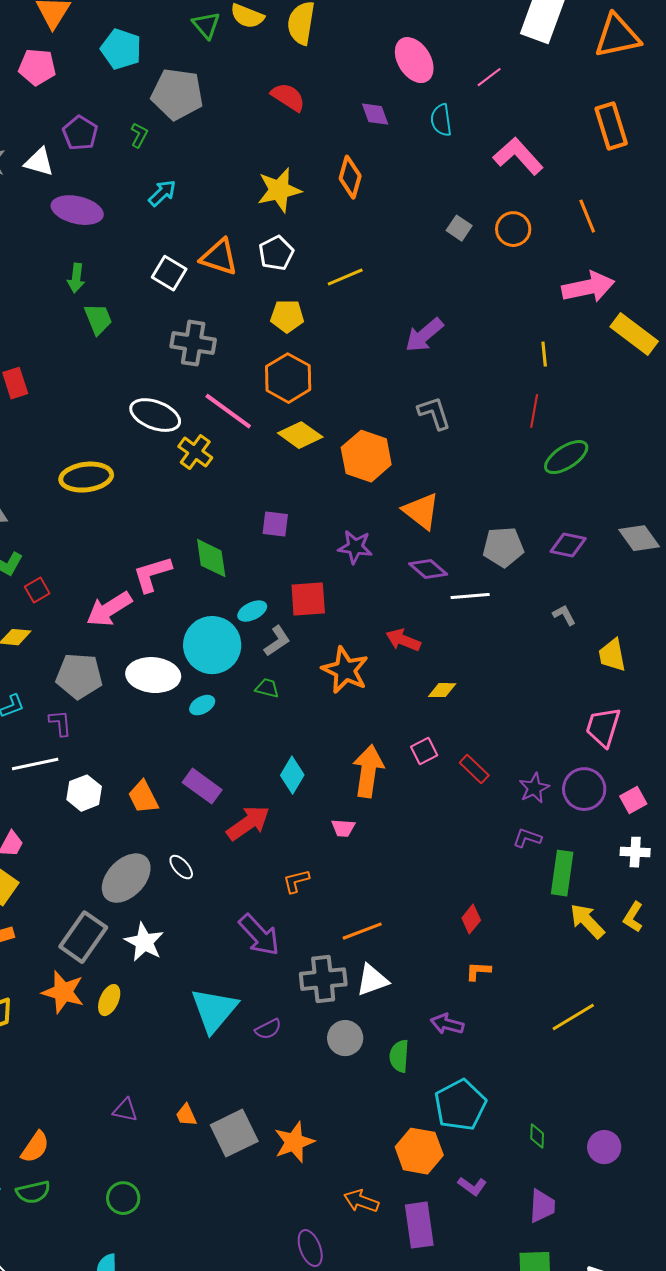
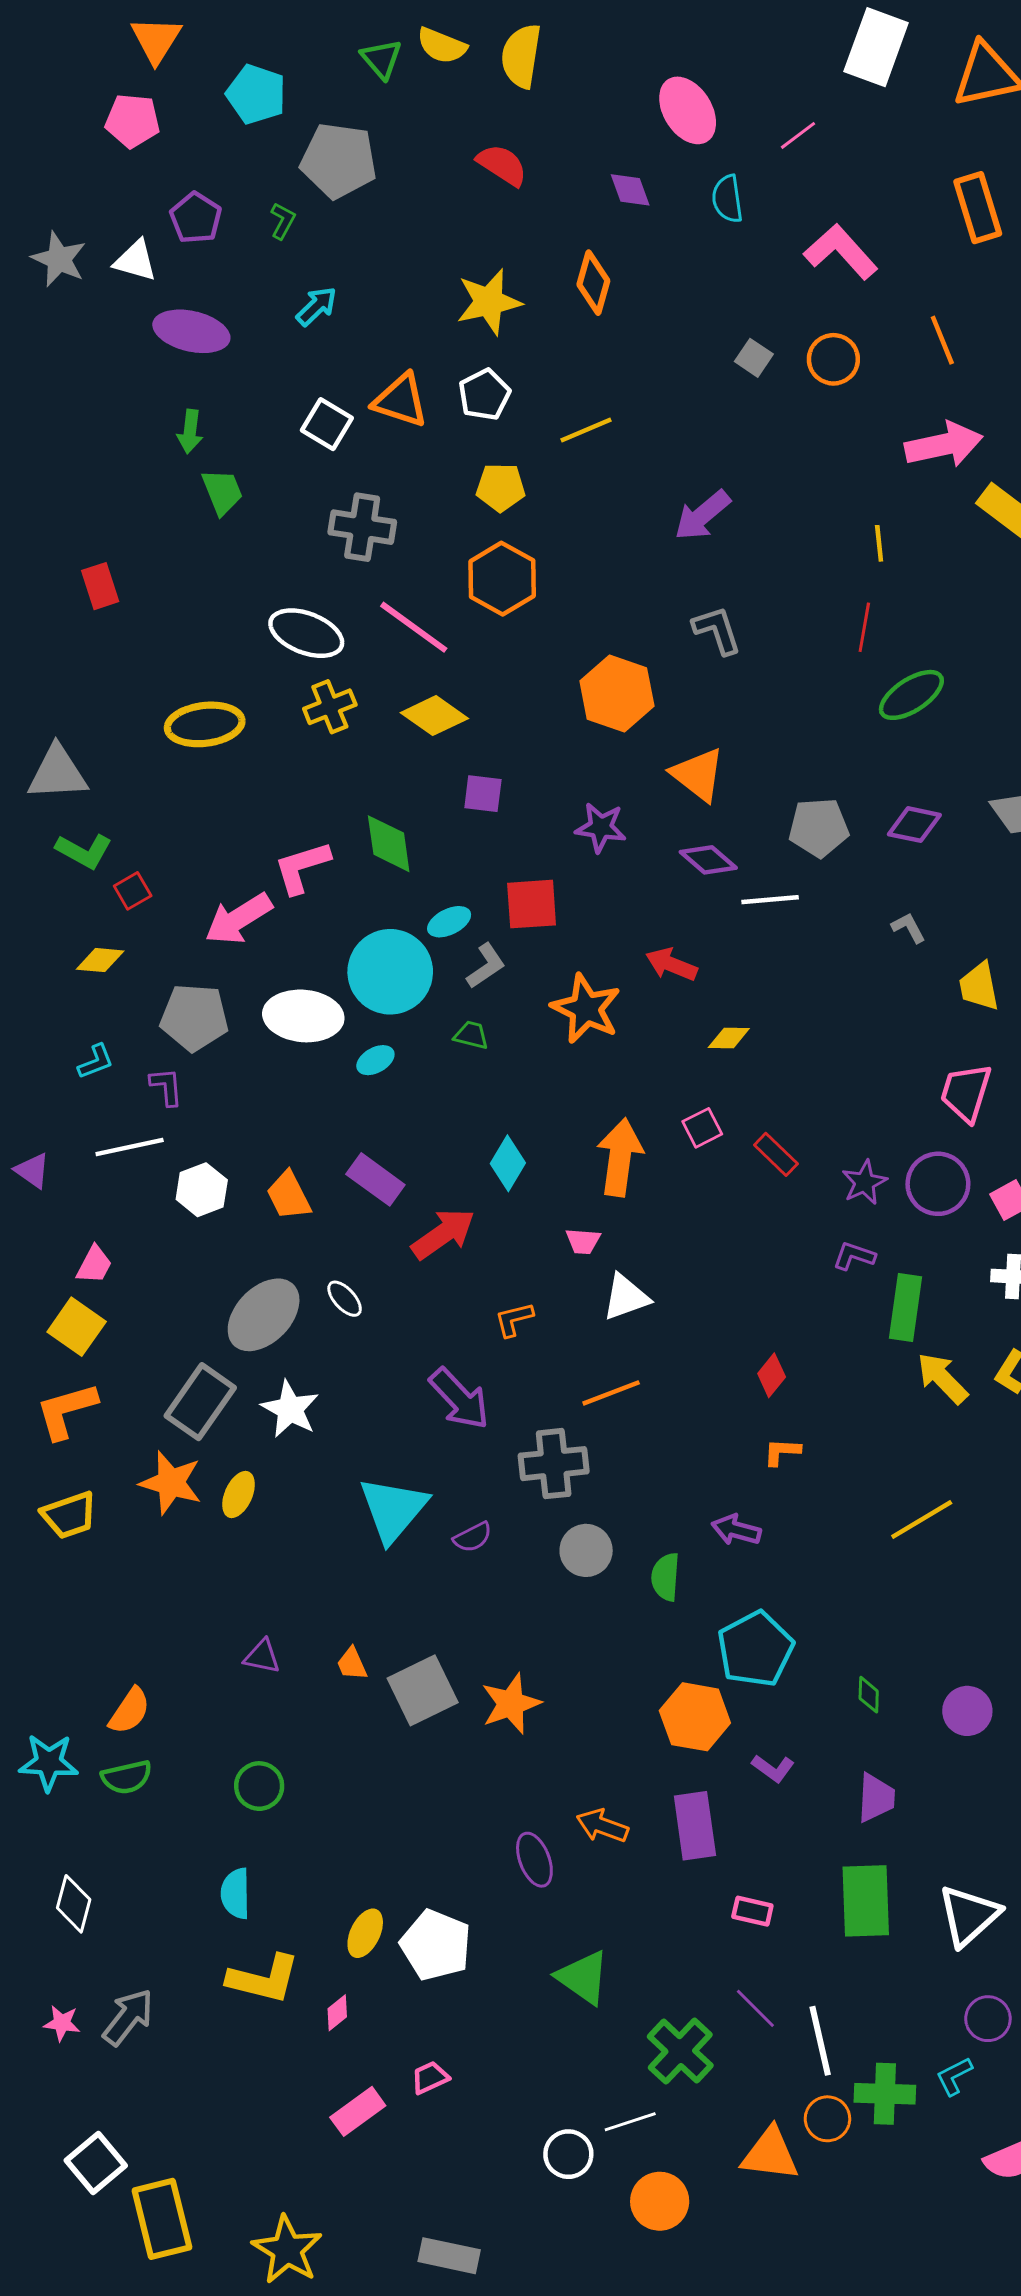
yellow diamond: (300, 435) -> (434, 716), moved
yellow cross: (195, 452) -> (330, 707), moved, turned 32
white triangle: (372, 980) -> (626, 1297), moved
orange arrow: (361, 1201) -> (602, 1826), moved

